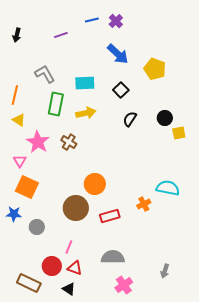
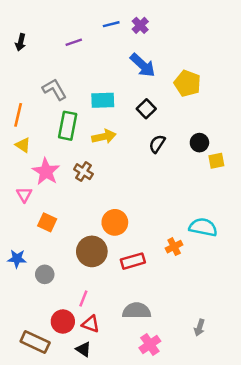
orange square: (27, 187) -> (47, 222), moved, size x0.7

